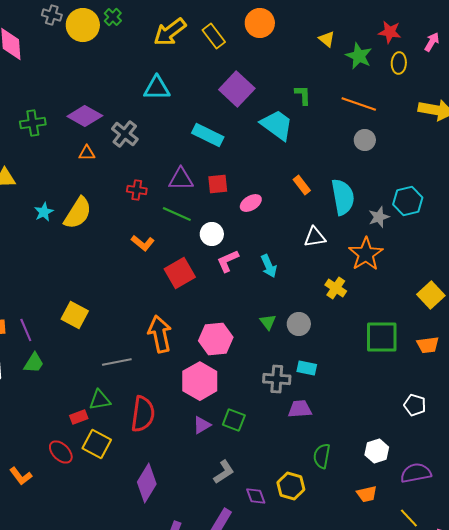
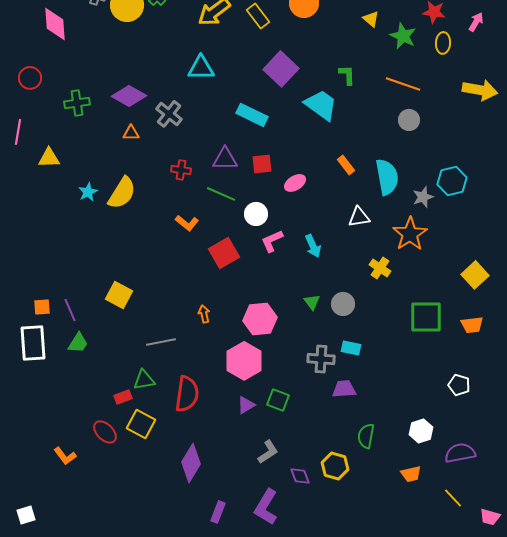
orange arrow: (160, 334) -> (204, 314), size x0.5

